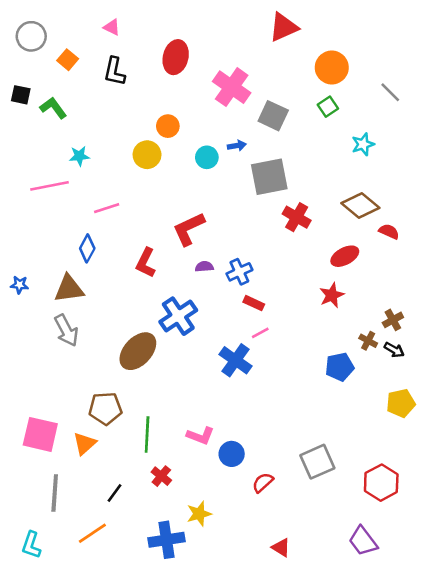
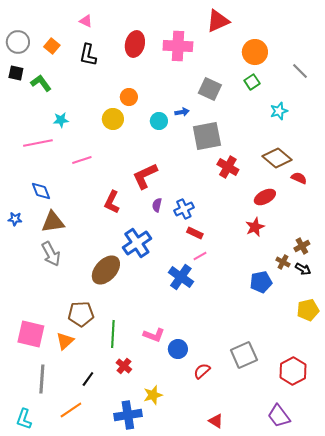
gray circle: (31, 36) -> (18, 42), moved
pink cross: (232, 87) -> (178, 46), moved, turned -32
blue diamond: (87, 248) -> (41, 191), moved, turned -50
purple semicircle: (204, 267) -> (157, 205), turned -72

